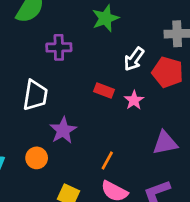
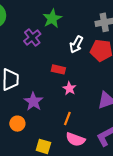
purple cross: (59, 47) -> (32, 38), moved, turned -30
pink star: (134, 100) -> (69, 88), moved

